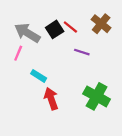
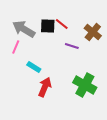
brown cross: (101, 24) -> (93, 32), moved
black square: (55, 29) -> (48, 26), turned 35
red arrow: (51, 99) -> (45, 87), turned 42

